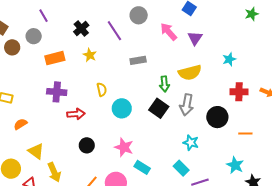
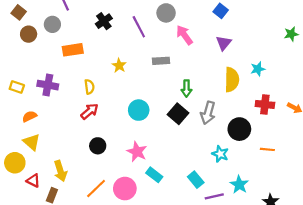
green star: (252, 14) -> (291, 34), moved
pink arrow: (169, 32) -> (184, 35), moved
yellow star: (90, 55) -> (119, 66), moved
yellow semicircle: (190, 73) -> (232, 80), moved, turned -80
yellow semicircle: (102, 89) -> (89, 87), moved
purple cross: (57, 92) -> (48, 85), moved
red arrow: (76, 114) -> (89, 111), turned -42
cyan star: (191, 143) -> (220, 154), moved
yellow triangle: (36, 151) -> (32, 142), moved
cyan star: (235, 165) -> (239, 185), moved

